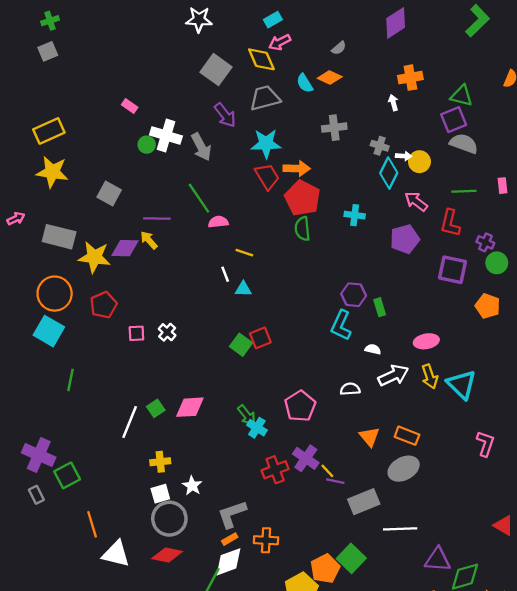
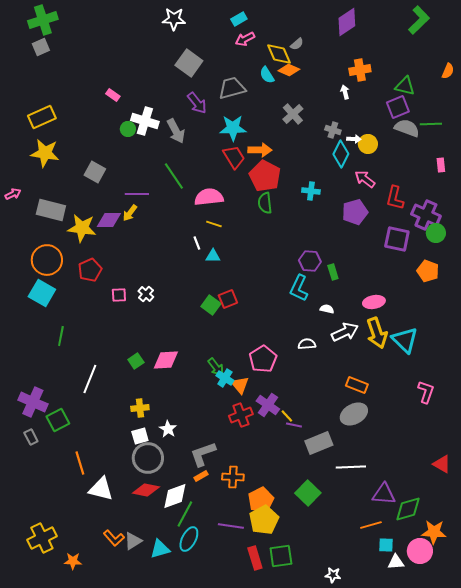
green cross: (50, 21) -> (43, 20), size x1.8
yellow diamond: (261, 59) -> (279, 54), moved
gray cross: (334, 128) -> (293, 114), turned -35
green line: (464, 191) -> (431, 124), moved
pink semicircle: (218, 222) -> (209, 197), moved, size x1.6
yellow arrow: (149, 240) -> (130, 213), turned -102
purple cross: (485, 242) -> (426, 215), size x1.8
yellow arrow: (430, 377) -> (377, 333), size x1.4
white line: (130, 422) -> (90, 379), moved
orange triangle: (369, 437) -> (240, 385), moved
white diamond: (228, 562) -> (175, 496), moved
orange pentagon: (325, 569) -> (261, 500), moved

